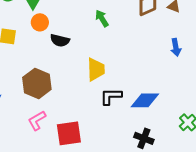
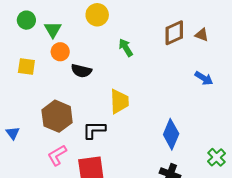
blue arrow: (176, 47) -> (204, 78), turned -48
black L-shape: (111, 96) -> (94, 130), moved
blue diamond: (145, 100) -> (171, 134), turned -68

